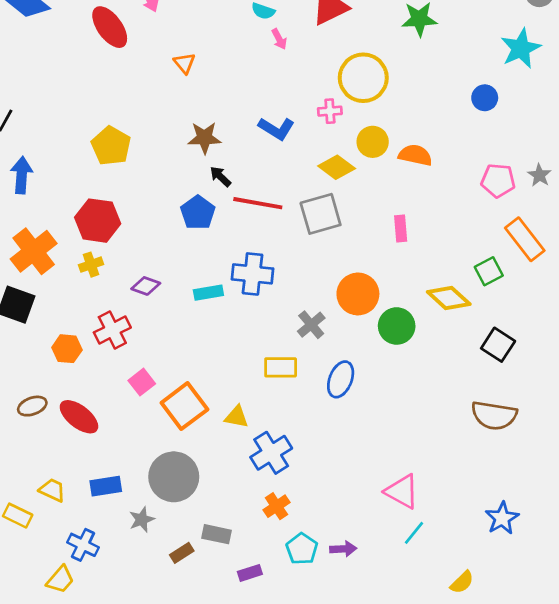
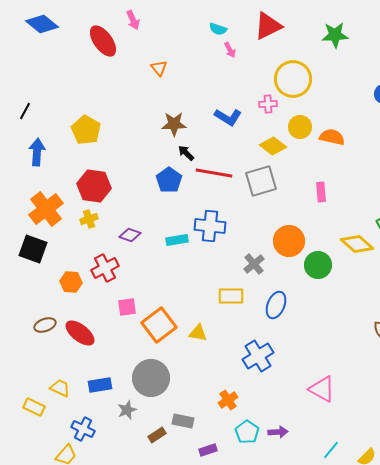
yellow pentagon: (111, 146) -> (86, 130), moved
pink square: (142, 382) -> (127, 307), turned 30
blue cross: (271, 453) -> (258, 356), moved
cyan line: (414, 533) -> (331, 450), moved

